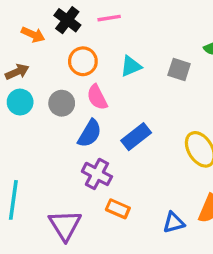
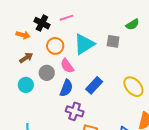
cyan triangle: (131, 66) -> (84, 44), size x1.6
brown arrow: (17, 72) -> (26, 58), moved
cyan circle: (20, 102) -> (26, 85), moved

